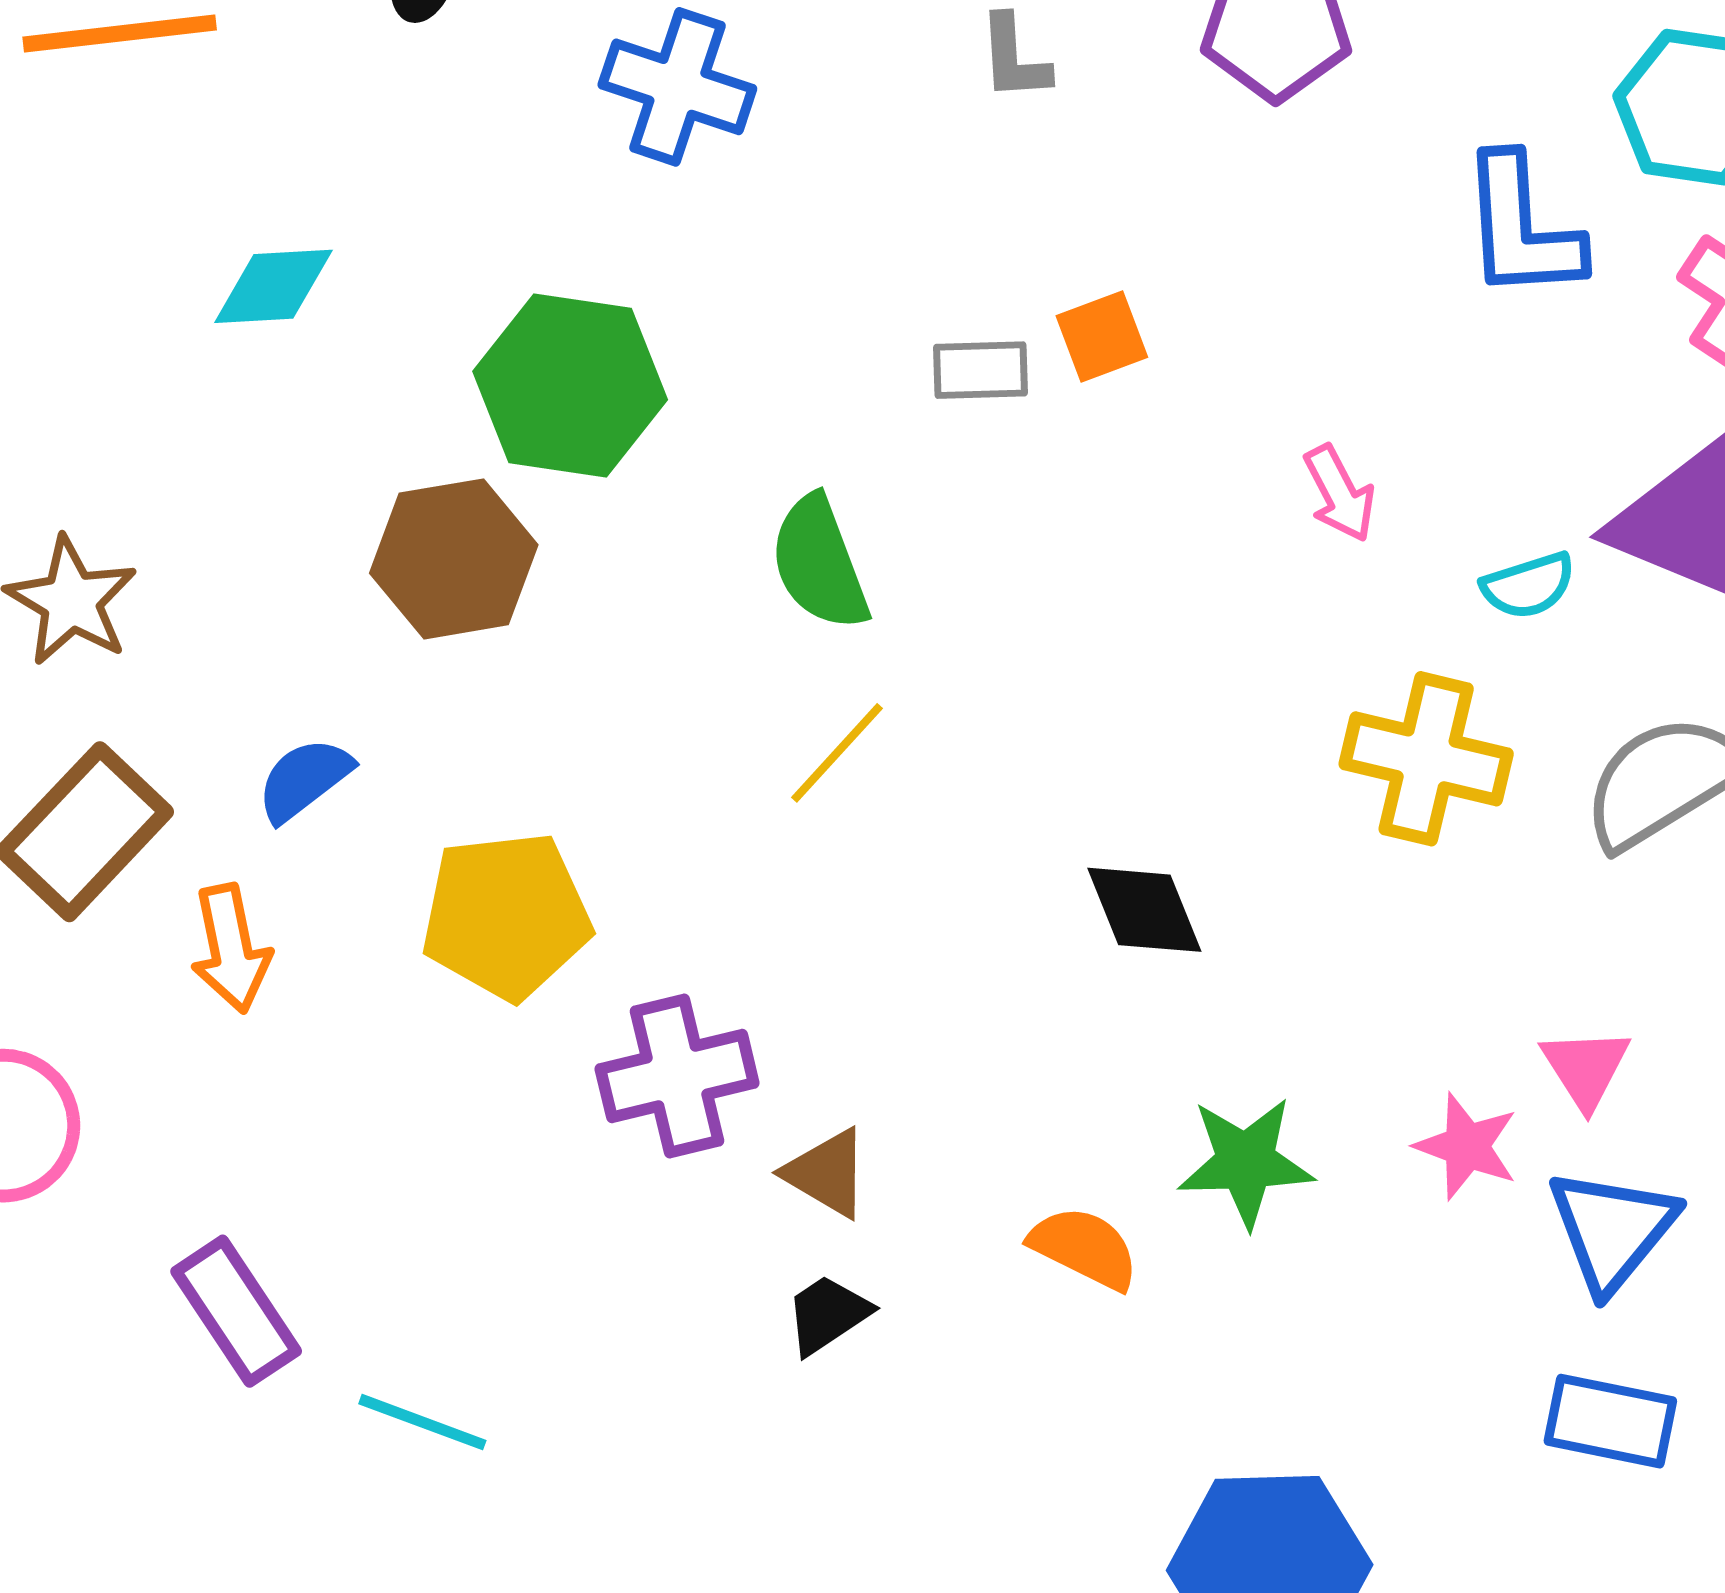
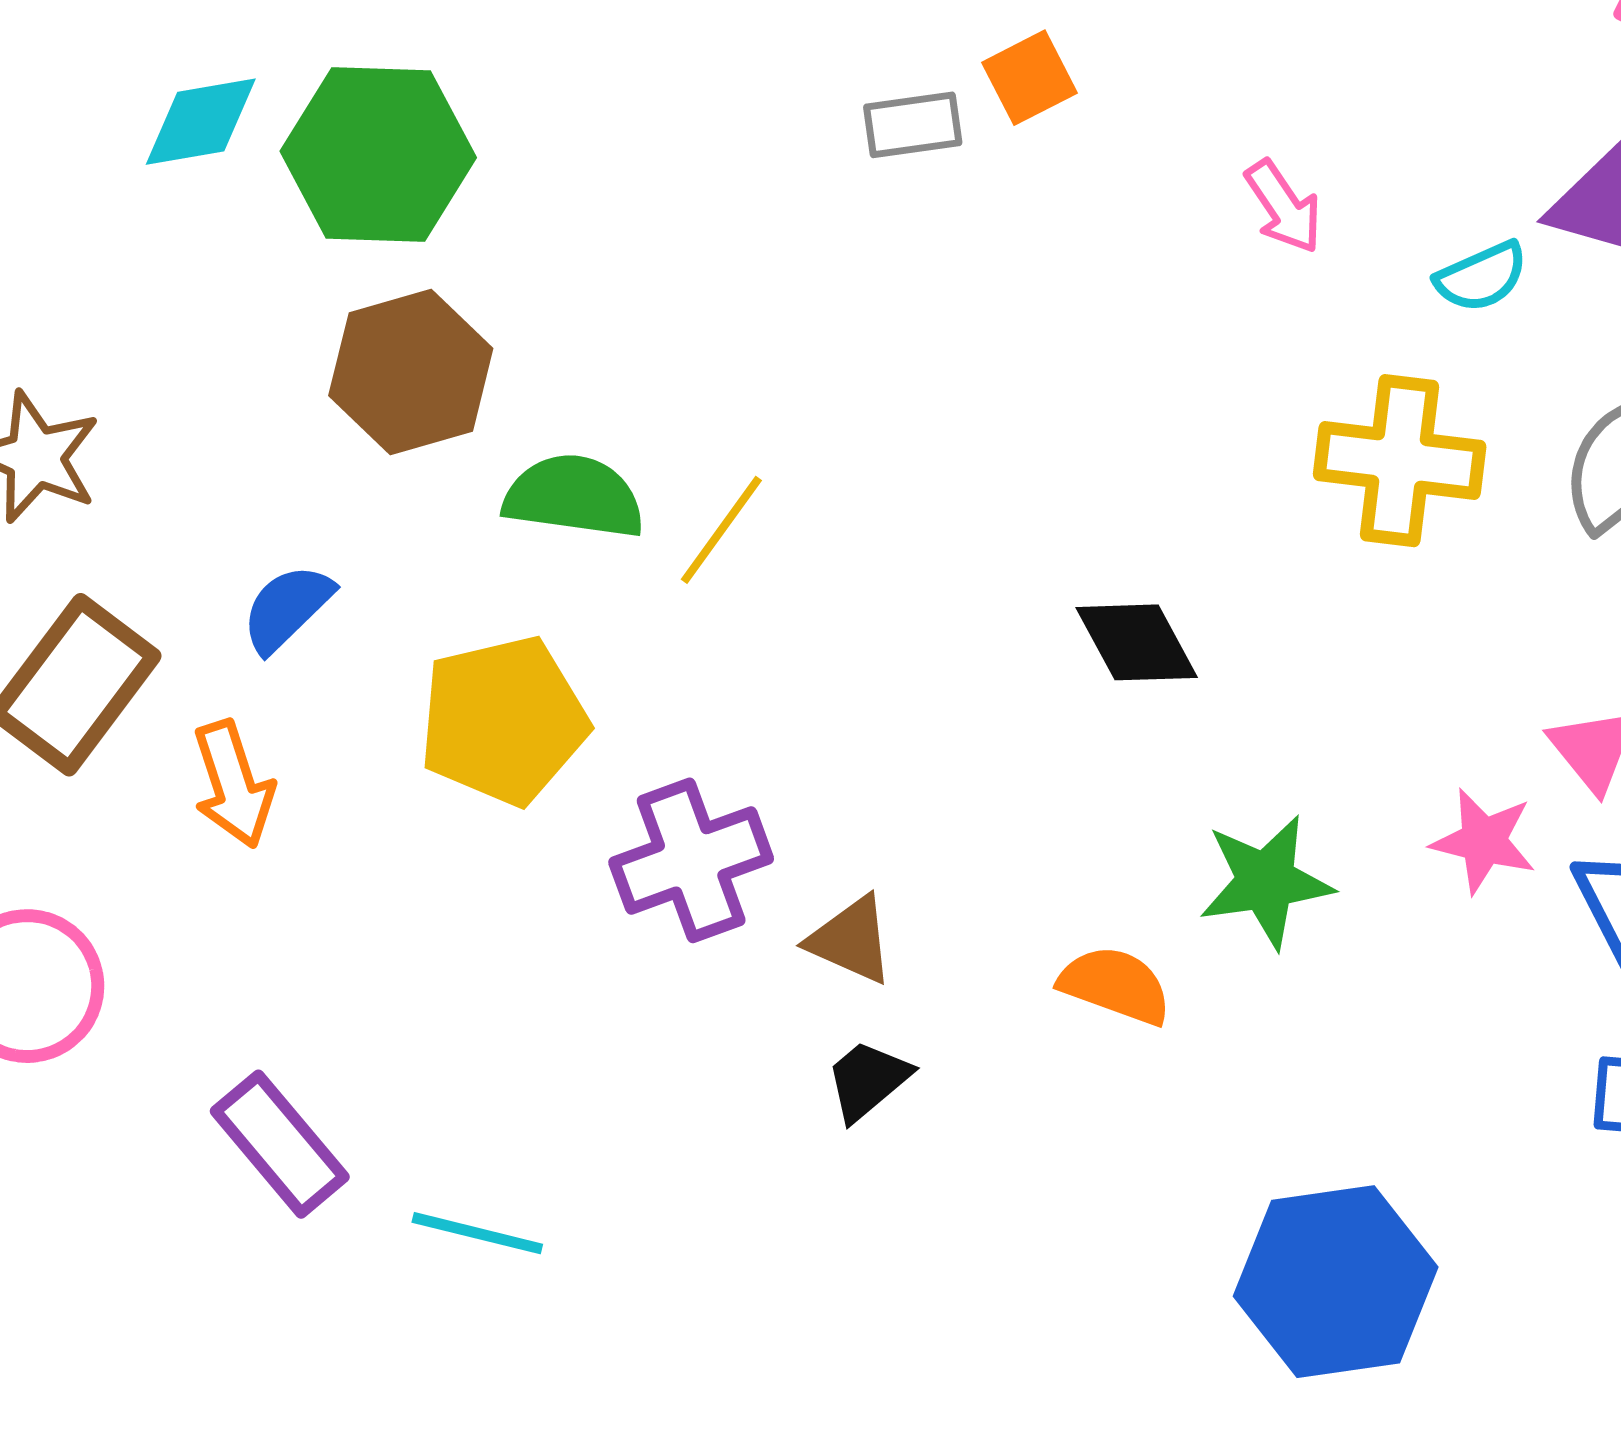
green hexagon: (570, 385) -> (378, 154), moved
green semicircle: (819, 563) -> (574, 497), moved, turned 125
yellow line: (837, 753) -> (721, 530), moved

